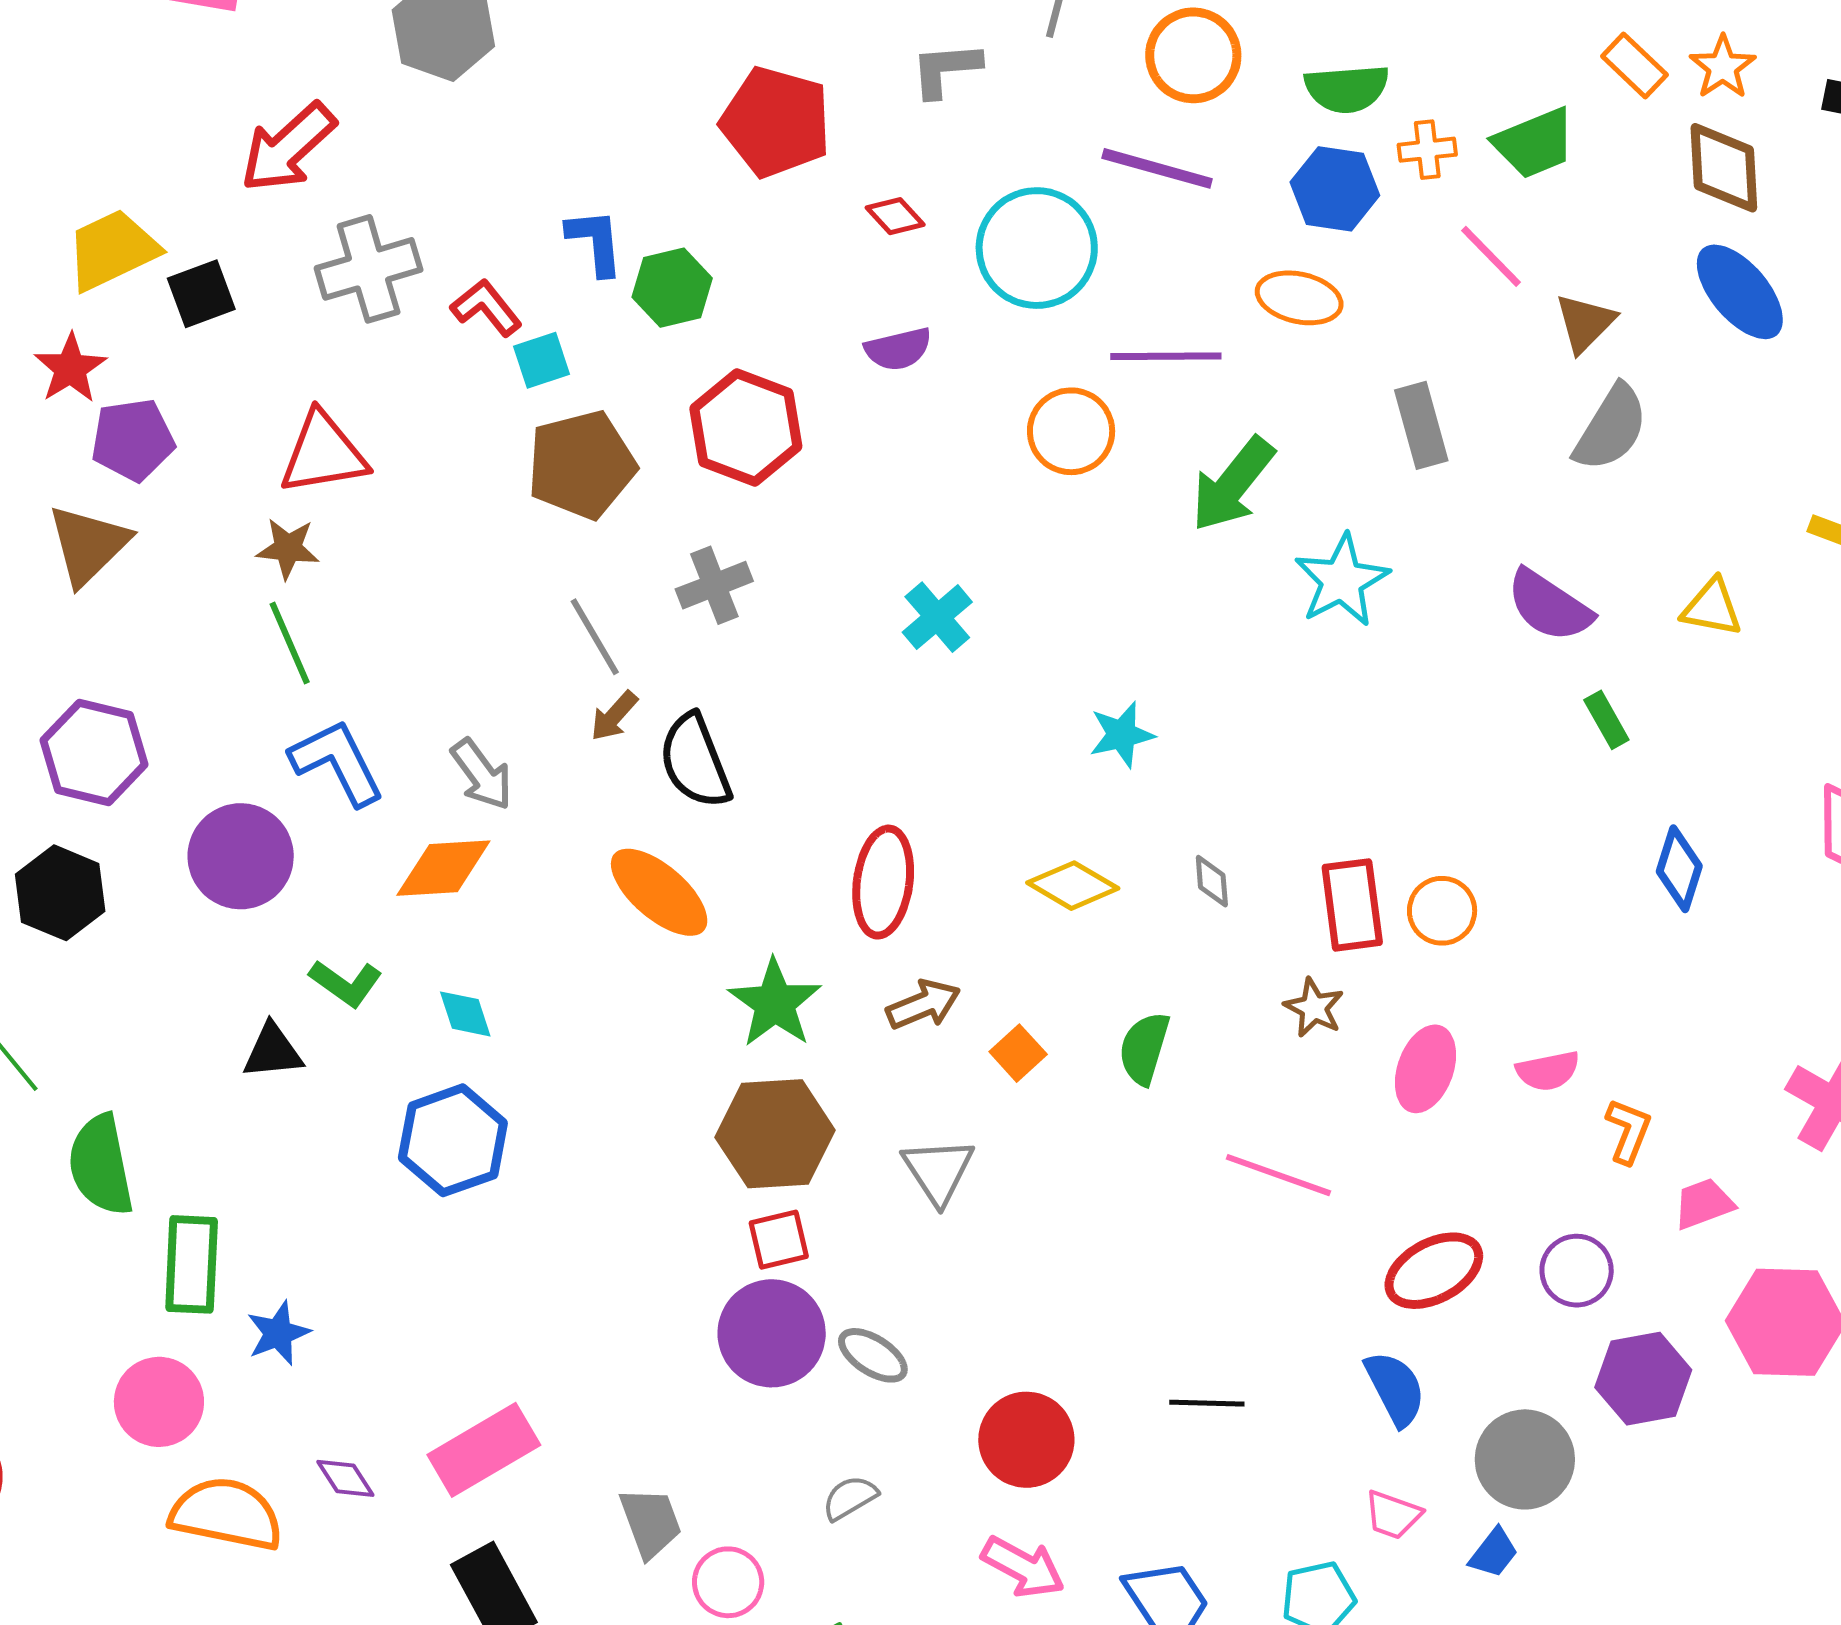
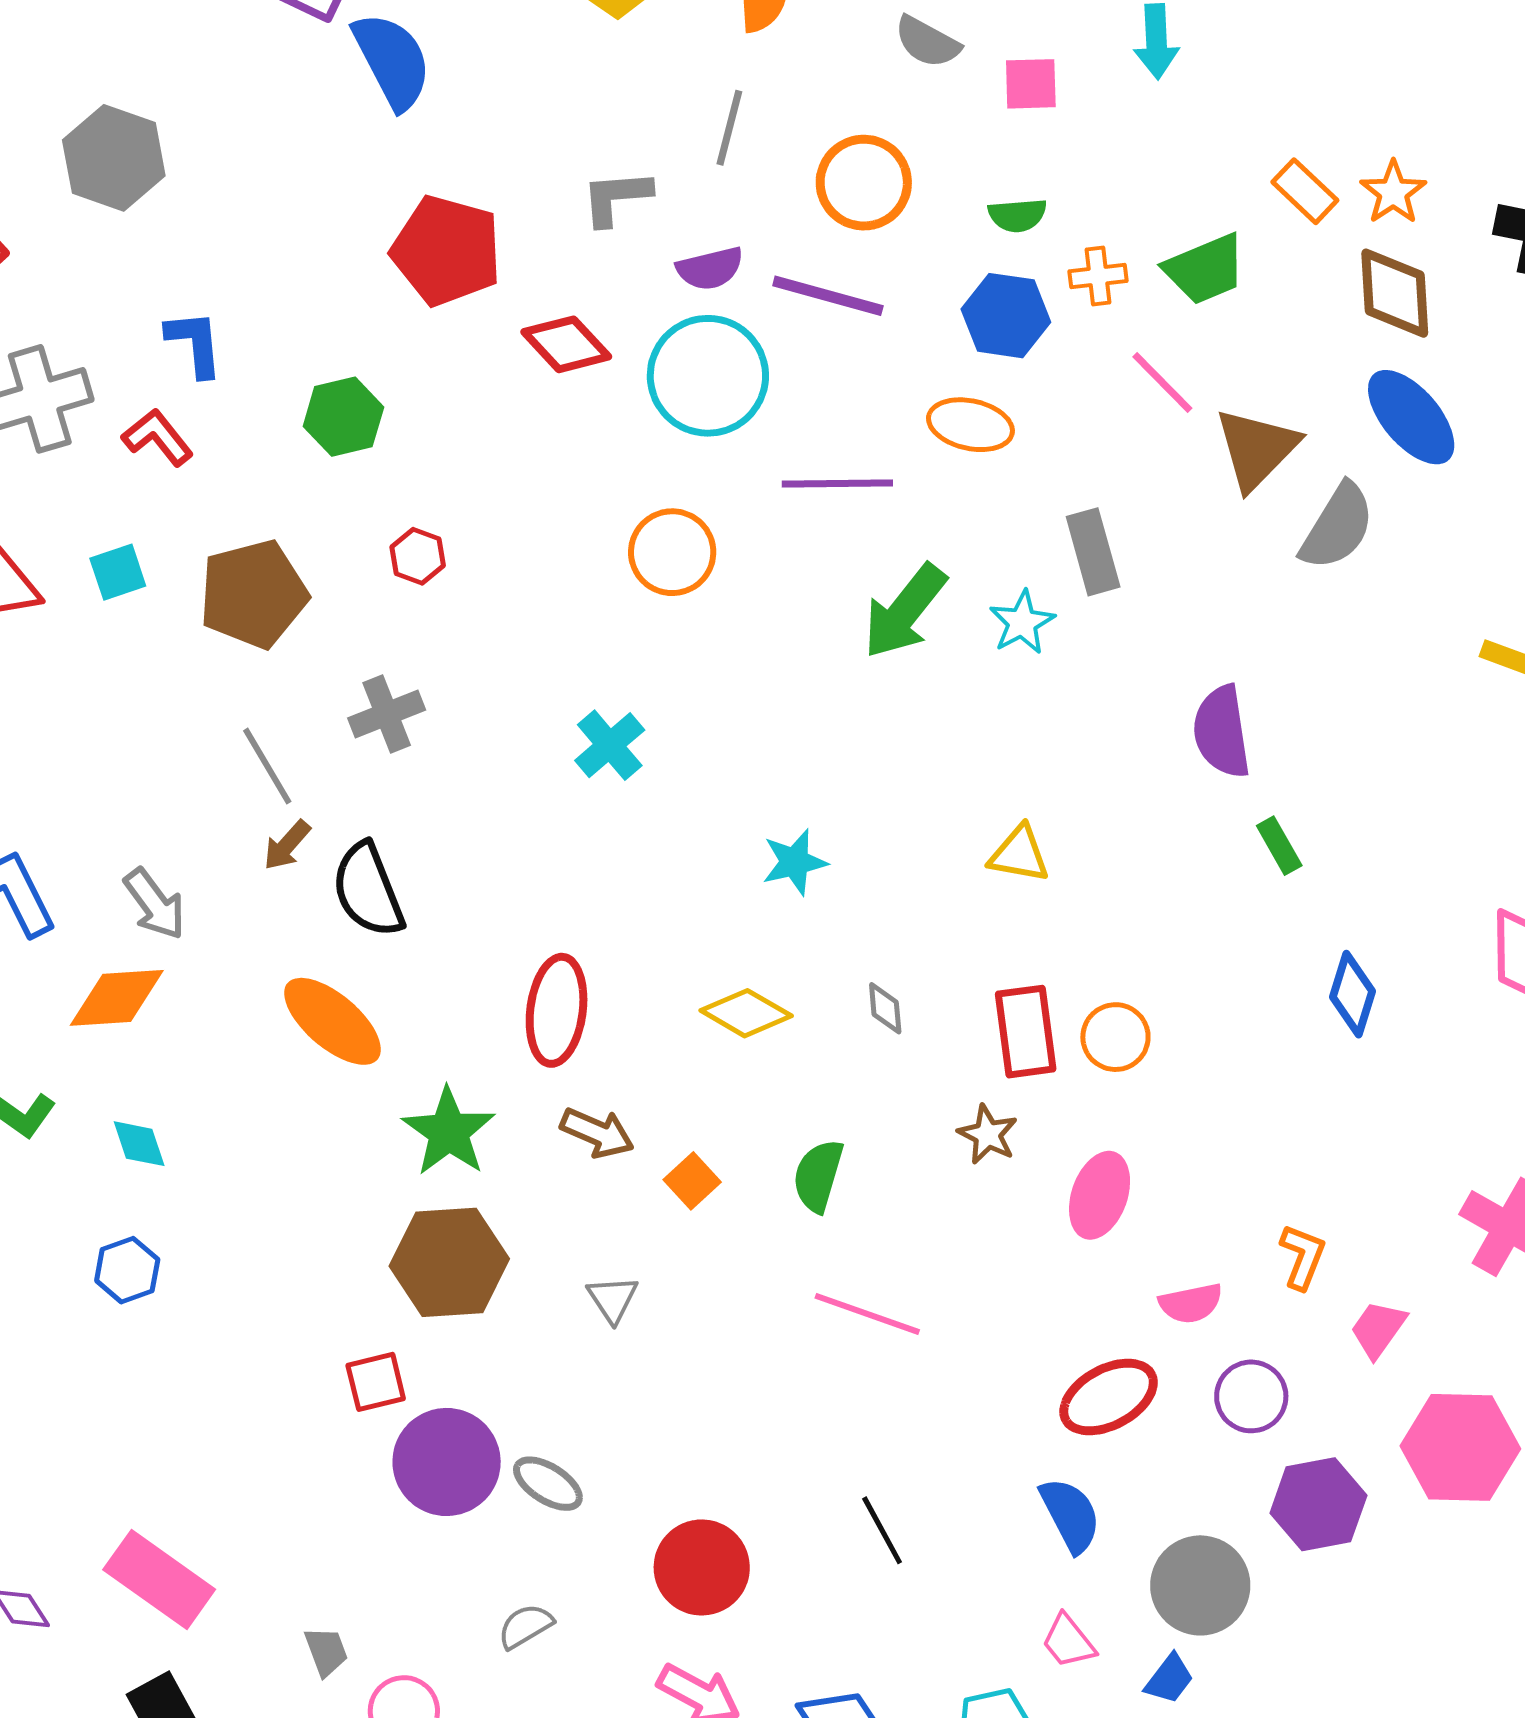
green semicircle: (1347, 89) -> (1017, 215), size x0.7
red diamond: (895, 216) -> (566, 344), size x1.5
blue L-shape: (595, 242) -> (195, 343), moved
brown triangle: (1585, 323) -> (1256, 449), size x1.4
purple semicircle: (898, 349) -> (710, 268), moved
cyan square: (541, 360) -> (118, 572), moved
red hexagon: (746, 428) -> (418, 556), size x0.5
gray semicircle: (1611, 428) -> (1337, 527), moved
orange circle: (1071, 431) -> (672, 552), moved
cyan star: (1342, 580) -> (1022, 622), moved, size x0.7
purple semicircle: (1549, 606) -> (1222, 732), turned 48
yellow triangle: (1712, 608) -> (1019, 854), moved
brown arrow: (923, 1005) -> (597, 1133), turned 46
pink semicircle: (1548, 1071) -> (1191, 1303), moved
blue hexagon: (453, 1140) -> (127, 1270), size x0.6
gray triangle: (938, 1171) -> (613, 1299), size x0.7
pink line: (1278, 1175) -> (867, 1314), moved
pink trapezoid: (1704, 1204) -> (1378, 1329), turned -34
red square: (779, 1240) -> (376, 1382), moved
black line: (1207, 1403) -> (882, 1530), turned 60
pink rectangle: (484, 1450) -> (159, 1579), turned 66
pink trapezoid: (1393, 1515) -> (1068, 1641), turned 32
gray trapezoid: (651, 1522) -> (326, 1652), size x0.7

